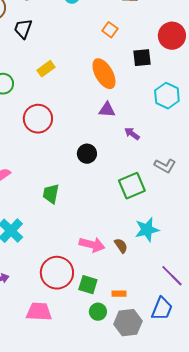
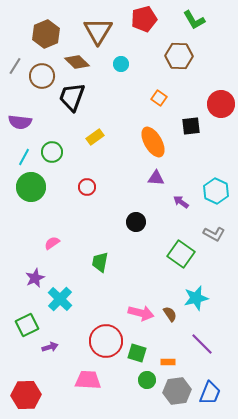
black trapezoid: (23, 29) -> (72, 97), size x1.4
cyan hexagon: (167, 96) -> (216, 191), moved
red circle: (38, 119) -> (87, 187), size x0.6
green square: (132, 186) -> (181, 254), turned -32
purple line: (172, 276) -> (202, 344), moved
blue trapezoid: (162, 309) -> (210, 393), moved

